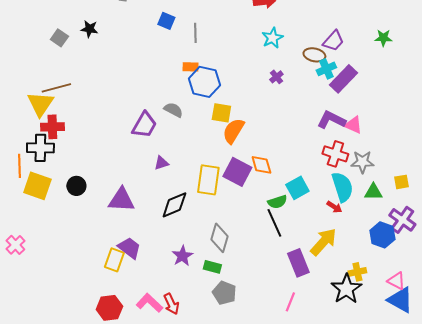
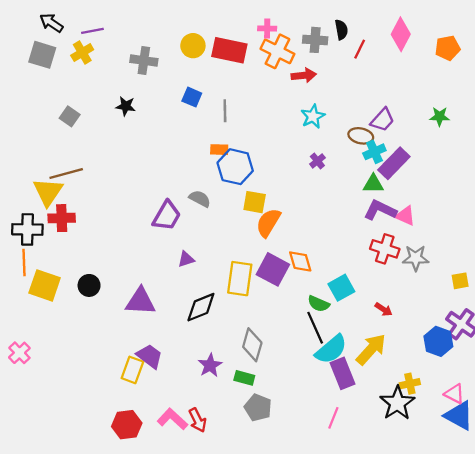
black star: (89, 29) -> (126, 106), moved
black cross: (40, 148) -> (27, 229), moved
cyan semicircle: (342, 187) -> (331, 349), moved, turned 68
green triangle: (373, 192) -> (373, 184), moved
green semicircle: (277, 202) -> (319, 304), turned 42

